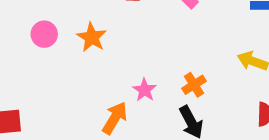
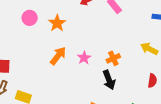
orange arrow: (115, 118) -> (58, 56), moved

